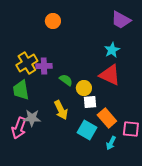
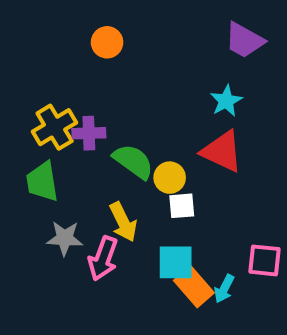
green semicircle: (66, 80) -> (133, 161), size x1.5
orange rectangle: (107, 118) -> (194, 287), moved
pink arrow: (19, 128) -> (103, 258), moved
cyan square: (87, 130) -> (176, 262), turned -30

